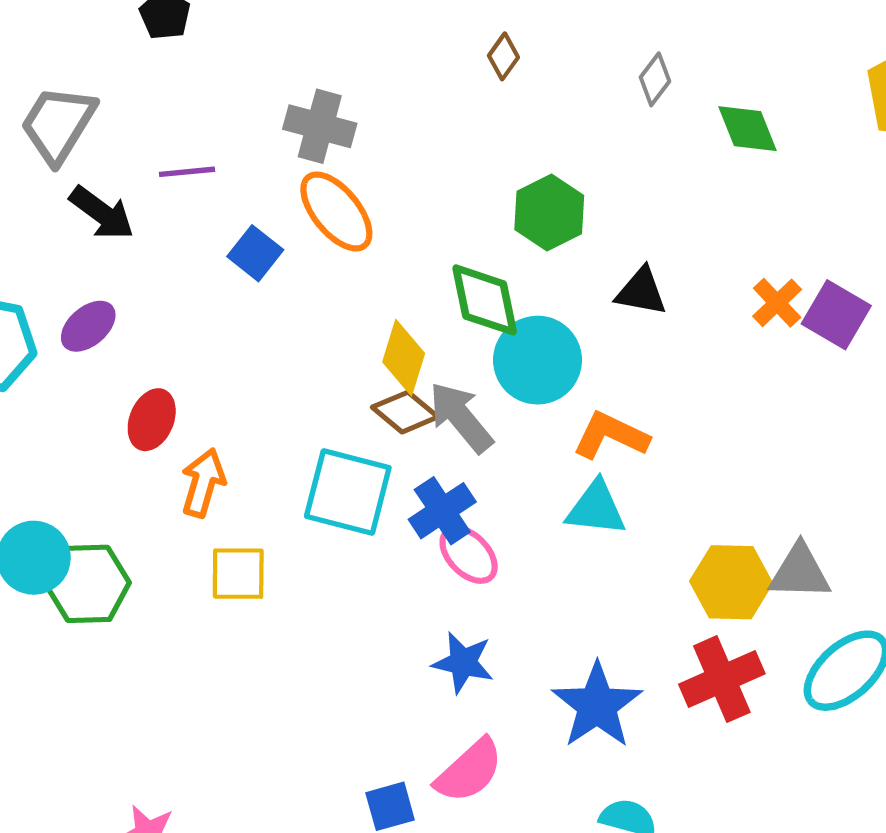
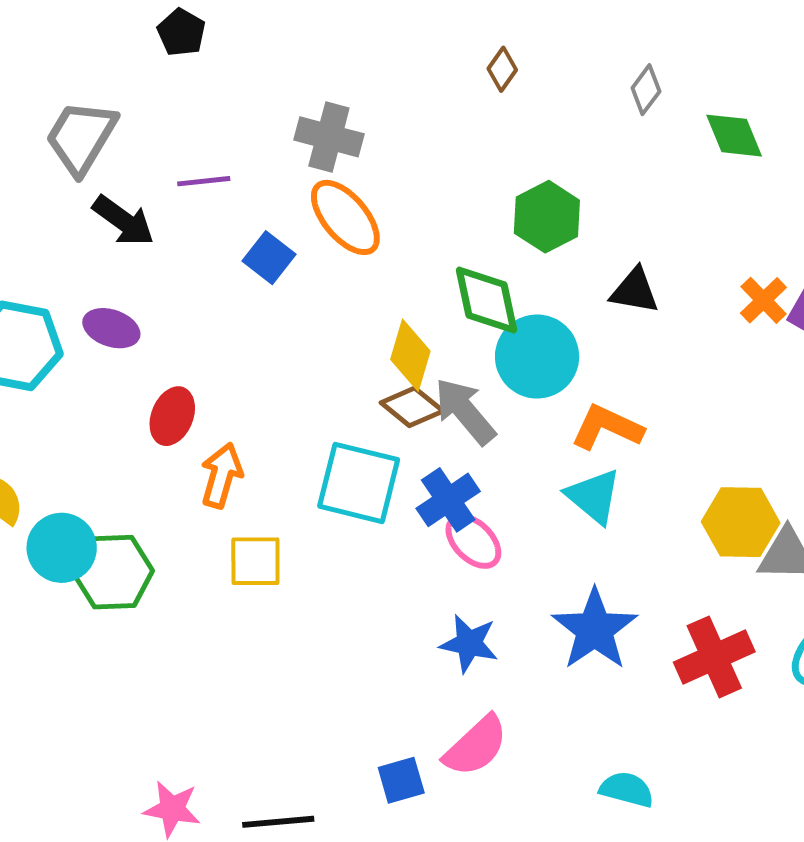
purple ellipse: (88, 326) -> (111, 328), turned 60
cyan triangle: (596, 508) -> (594, 496), turned 34
yellow hexagon: (731, 582) -> (741, 522), moved
blue star: (597, 705) -> (595, 629), moved

